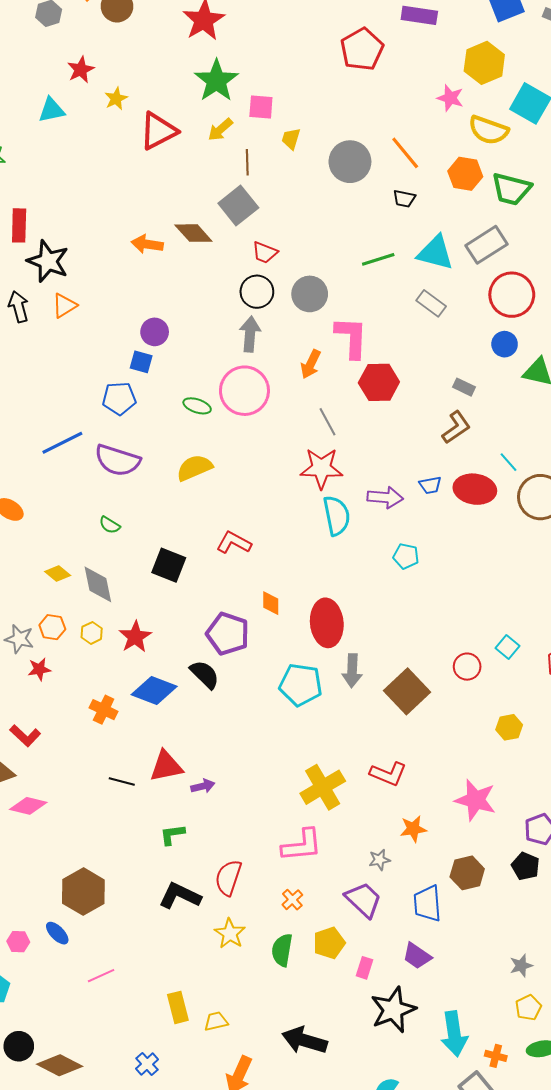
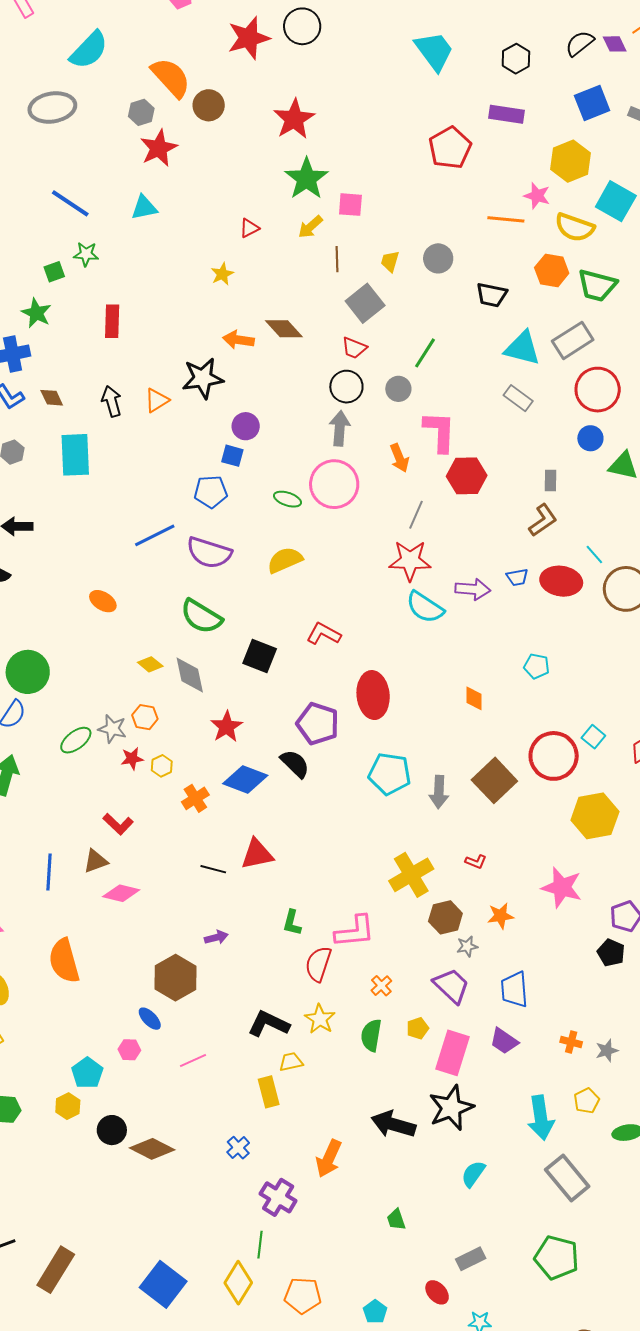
red star: (81, 70) -> (159, 148), moved, size x1.4
yellow star: (116, 99) -> (222, 274), moved
red triangle: (158, 131) -> (249, 228), size x0.5
yellow trapezoid: (291, 139) -> (390, 261), moved
orange line: (405, 153) -> (506, 219), moved, turned -45
gray circle: (350, 162) -> (438, 258), size x0.7
black trapezoid: (404, 199) -> (492, 295), size x1.4
gray square: (238, 206) -> (365, 303), moved
green line: (378, 259) -> (425, 353), moved, turned -40
black star: (48, 261) -> (203, 378), moved, turned -30
gray circle: (310, 294) -> (398, 389), size x0.7
orange arrow: (311, 364) -> (399, 458), turned -48
gray rectangle: (464, 387) -> (551, 481), turned 65
gray line: (327, 422) -> (416, 515), turned 52
cyan semicircle: (337, 516) -> (425, 607), turned 135
green semicircle: (110, 525) -> (201, 616), size x2.0
cyan pentagon: (406, 556) -> (536, 666), moved
orange diamond: (271, 603) -> (474, 698), moved
red ellipse: (327, 623) -> (373, 695), moved
yellow hexagon: (92, 633) -> (162, 766), moved
red circle: (467, 667) -> (554, 756), size x1.8
gray arrow: (352, 671) -> (439, 792), moved
orange cross: (104, 710) -> (195, 798), turned 32
yellow hexagon: (509, 727) -> (595, 816), size x1.8
red L-shape: (388, 774) -> (476, 862), size x0.6
purple arrow: (203, 786) -> (216, 937), moved
green L-shape: (172, 835) -> (292, 923), moved, turned -68
pink L-shape: (302, 845) -> (355, 931), moved
brown hexagon: (467, 873) -> (445, 917), moved
black L-shape: (180, 896) -> (269, 1024), moved
pink hexagon: (18, 942) -> (129, 1050), moved
yellow pentagon: (329, 943) -> (418, 1028), size x0.7
pink rectangle: (365, 968) -> (453, 1053), size x2.0
yellow pentagon: (528, 1008) -> (587, 1101), moved
black star: (393, 1010) -> (451, 1108), moved
yellow trapezoid: (216, 1021) -> (291, 1062), moved
orange cross: (496, 1056) -> (571, 1042), moved

